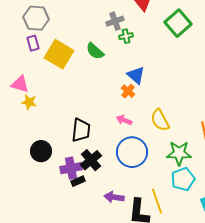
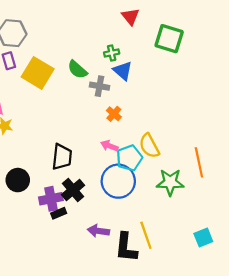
gray cross: (115, 21) -> (99, 86), moved, turned 30
green square: (178, 23) -> (169, 39), turned -32
blue triangle: (136, 75) -> (123, 71), moved
cyan pentagon: (183, 179) -> (129, 158), moved

